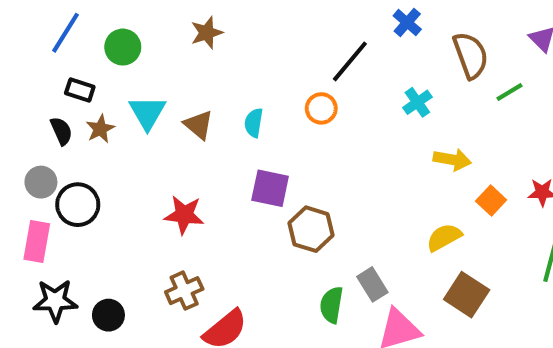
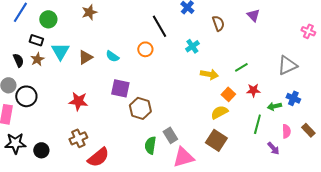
brown semicircle: (471, 55) -> (218, 23), size x0.7
black line: (350, 61) -> (159, 26), turned -70
black rectangle: (80, 90) -> (36, 40), moved
green line: (510, 92) -> (241, 67), moved
cyan semicircle: (254, 123) -> (112, 56), turned -64
brown triangle: (198, 125) -> (85, 57), turned 49
yellow semicircle: (444, 237) -> (219, 112), moved

